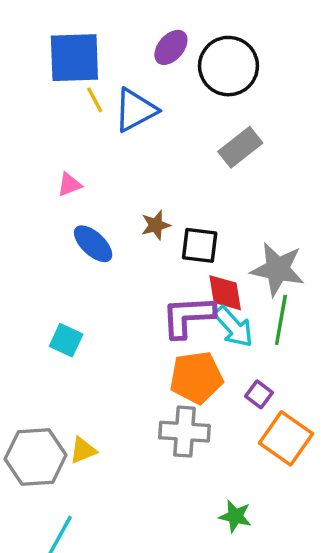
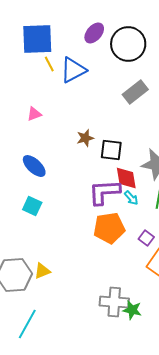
blue ellipse: (93, 244) -> (34, 166), moved
cyan arrow: (234, 327) -> (131, 198), size x0.6
gray cross: (184, 432) -> (114, 302), moved

